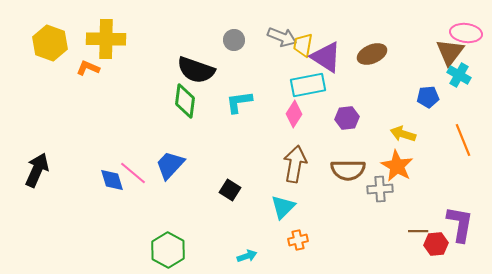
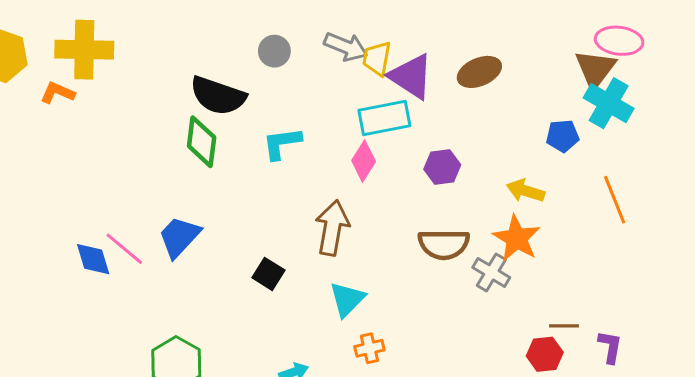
cyan cross: (459, 75) -> (609, 103), size x1.4
brown arrow: (295, 164) -> (332, 228), moved
gray cross: (380, 189) -> (491, 272), turned 35
purple L-shape: (460, 224) -> (610, 347), moved, size x0.6
brown line: (418, 231) -> (564, 326), moved
red hexagon: (436, 244) -> (545, 354), moved

